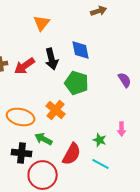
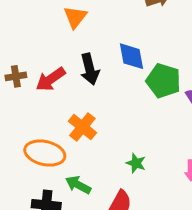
green pentagon: (77, 83) -> (163, 81), moved
orange cross: (56, 110) -> (82, 127), moved
green star: (100, 140) -> (136, 163), moved

